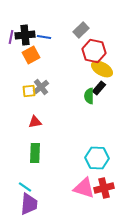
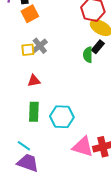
cyan hexagon: (97, 158) -> (62, 117), moved
purple trapezoid: (29, 204) -> (28, 163), turned -75

